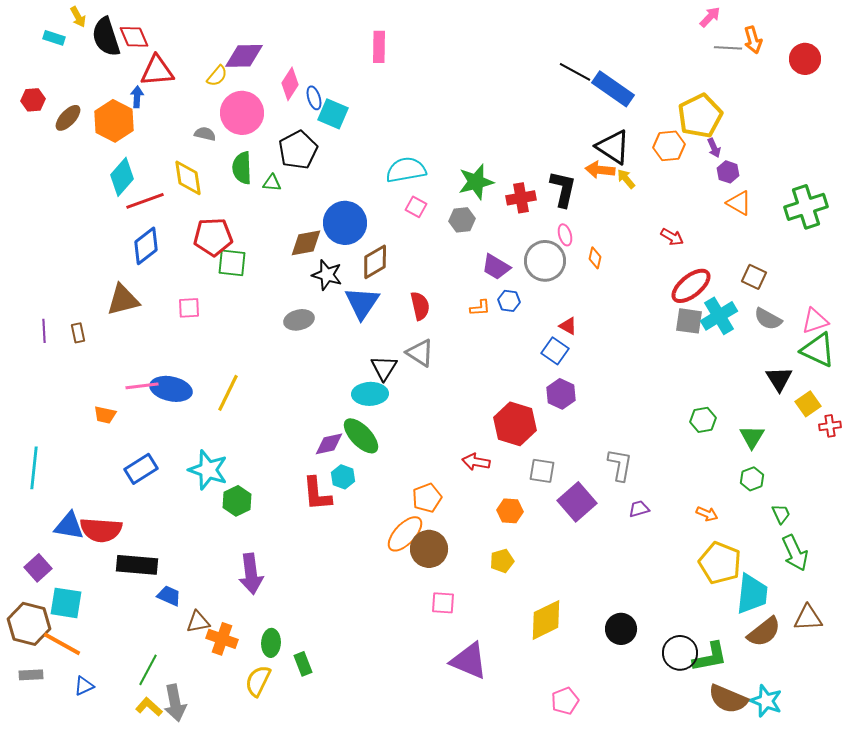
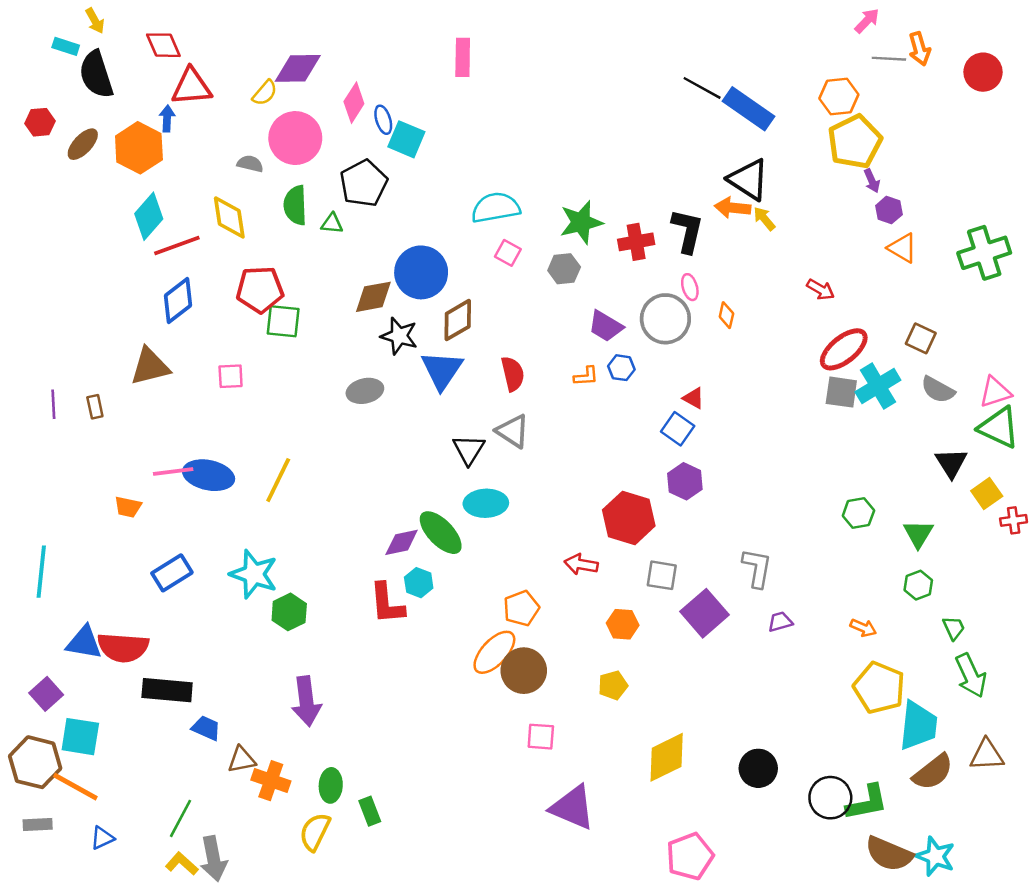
black semicircle: (106, 37) -> (96, 75), moved
orange hexagon: (669, 146) -> (839, 97), moved
cyan ellipse: (370, 394) -> (486, 503), moved
pink pentagon: (565, 701) -> (690, 856), size x1.4

